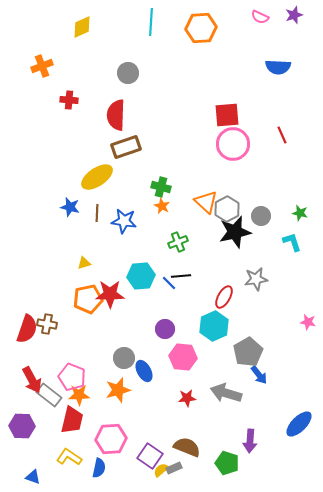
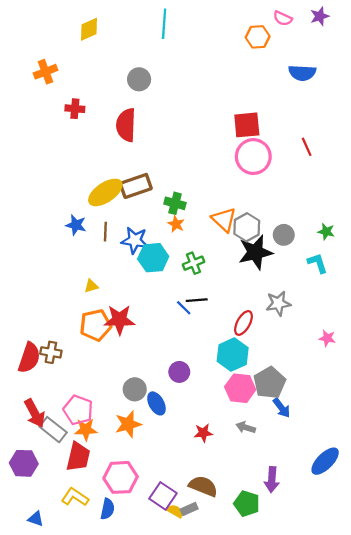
orange hexagon: (201, 28) -> (258, 37), moved, size x0.7
brown rectangle: (126, 147) -> (136, 186), moved
cyan hexagon: (141, 276) -> (153, 258), moved
pink star: (308, 322) -> (327, 338), moved
purple circle: (165, 329) -> (179, 372), moved
pink hexagon: (183, 357) -> (240, 388), moved
gray arrow: (226, 393) -> (246, 427), size x0.6
yellow semicircle: (161, 470) -> (175, 511), turned 70

